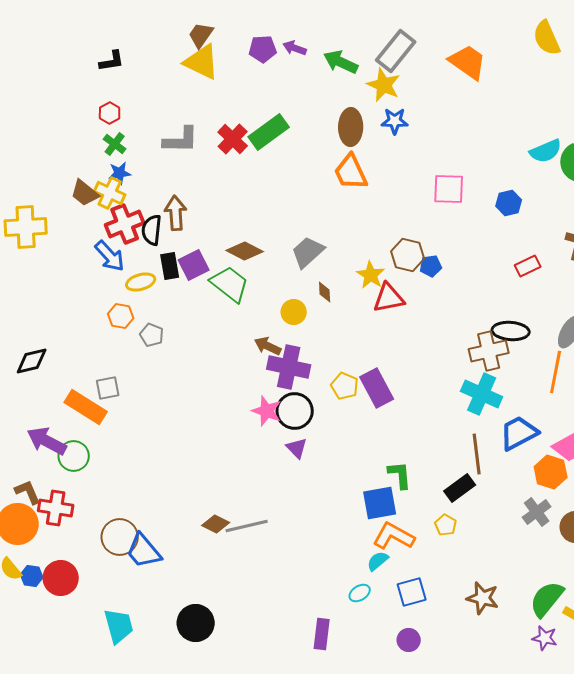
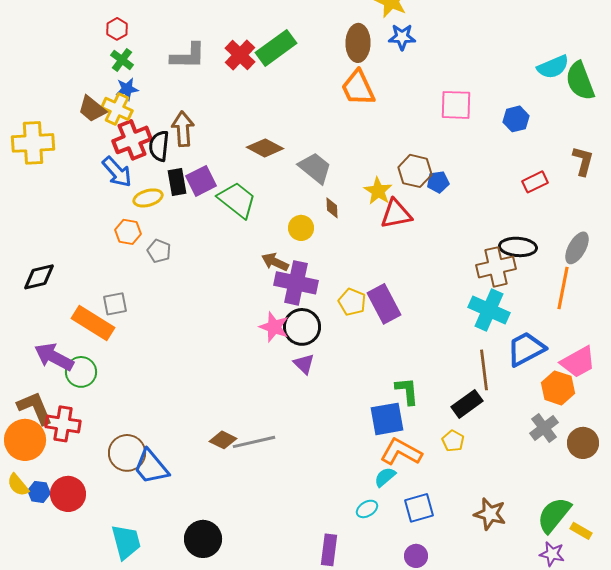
brown diamond: (245, 251) -> (265, 148), moved
gray trapezoid: (308, 252) -> (315, 168), turned 81
brown L-shape: (28, 492) -> (35, 408), size x1.4

